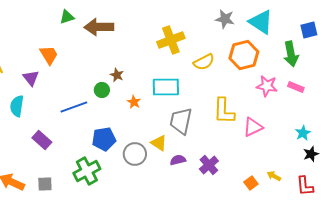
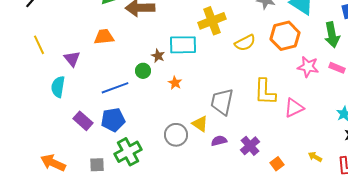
orange trapezoid: (49, 55) -> (104, 37), moved, turned -65
cyan rectangle: (166, 87) -> (183, 45), moved
blue pentagon: (104, 139) -> (113, 120), moved
orange square: (251, 183) -> (277, 164), moved
gray square: (45, 184) -> (97, 165), moved

